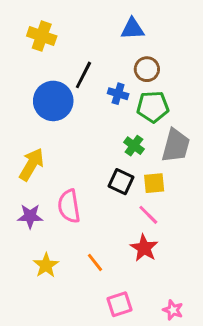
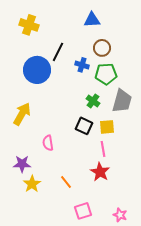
pink semicircle: (69, 206) -> (48, 143), size x0.7
pink line: (148, 215) -> (103, 149), turned 35
purple star: (30, 216) -> (22, 164), moved

